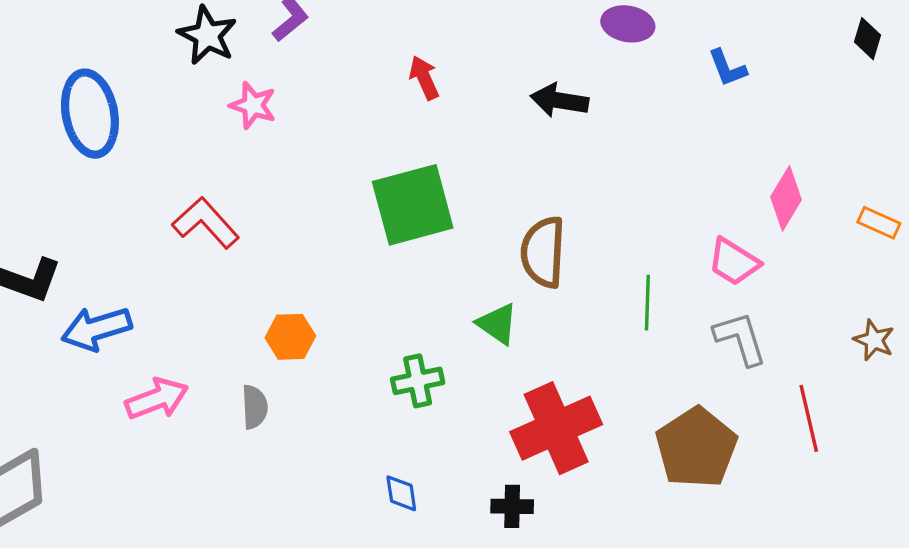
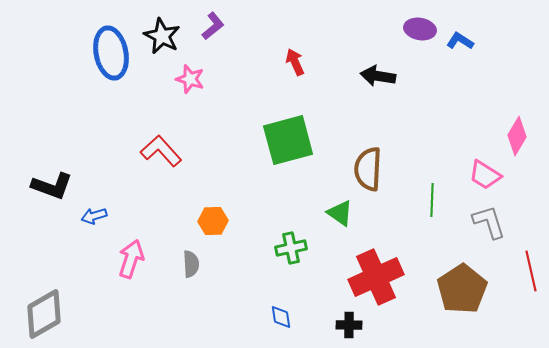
blue L-shape: (727, 68) -> (460, 41), moved, turned 144
blue ellipse: (90, 114) -> (111, 53), moved
blue arrow: (96, 329) -> (94, 216), size x0.6
pink arrow: (157, 399) -> (131, 259), turned -51

